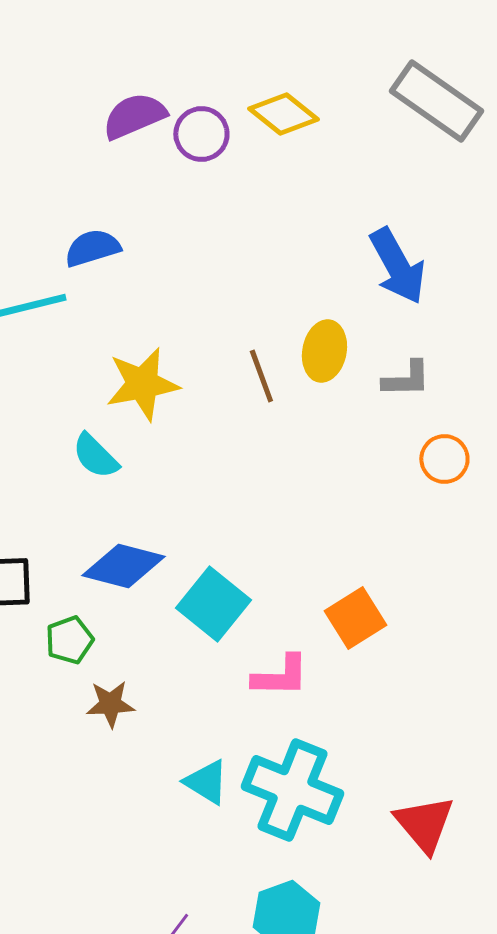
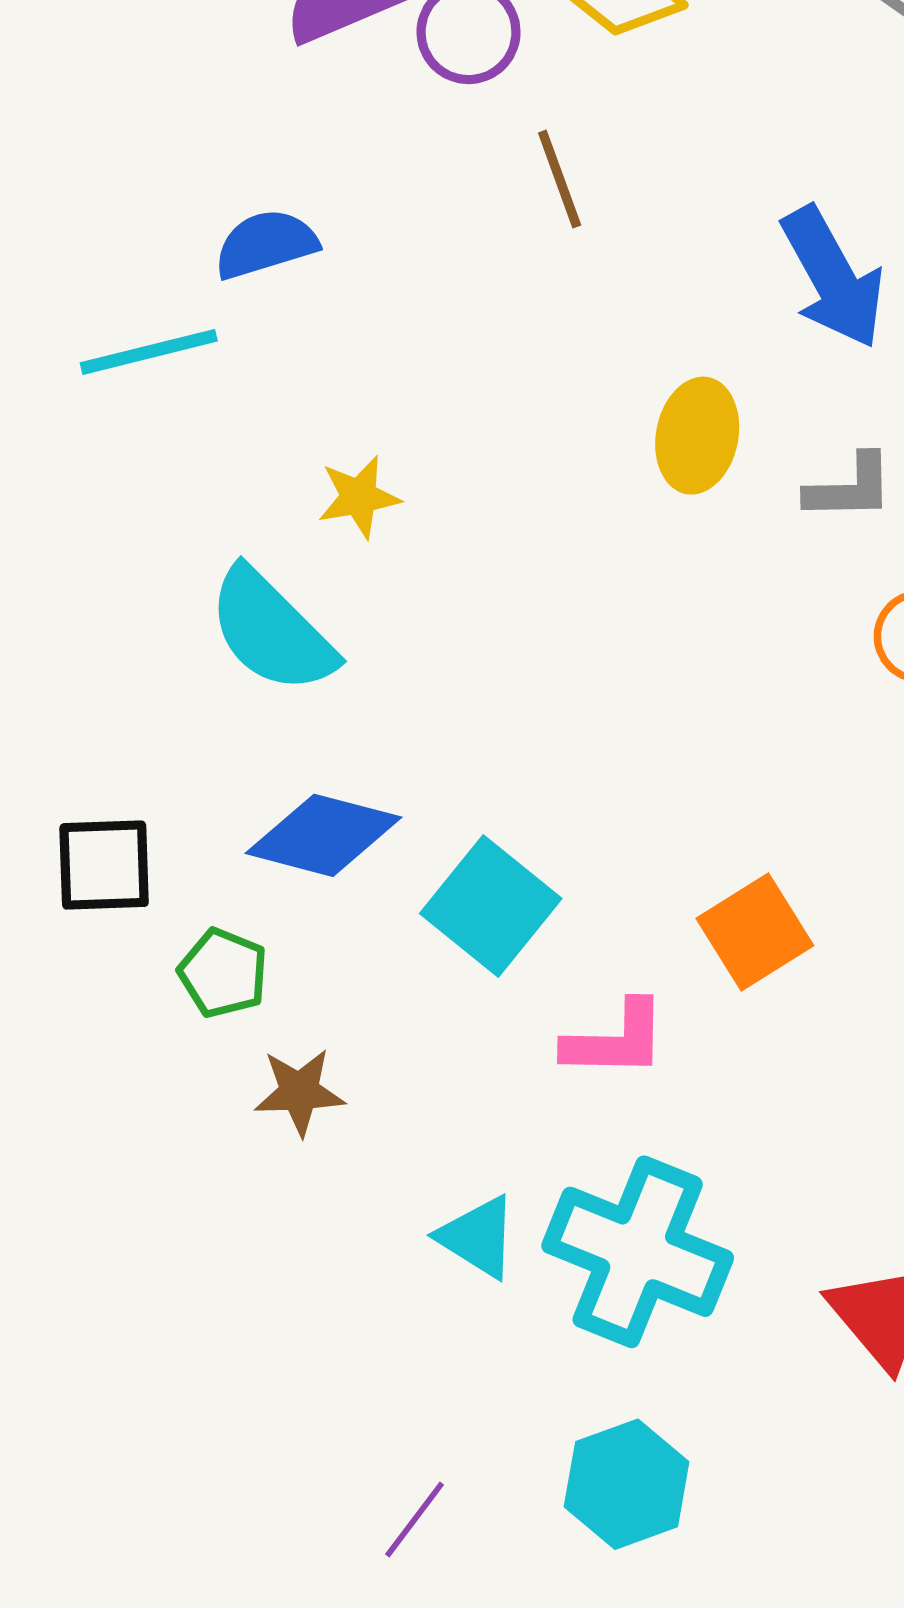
brown line: (261, 376) -> (560, 179), moved
yellow star: (142, 384) -> (359, 497), size x0.6
cyan semicircle: (95, 456) -> (271, 631), size x1.5
green pentagon: (69, 640) -> (223, 973), turned -30

